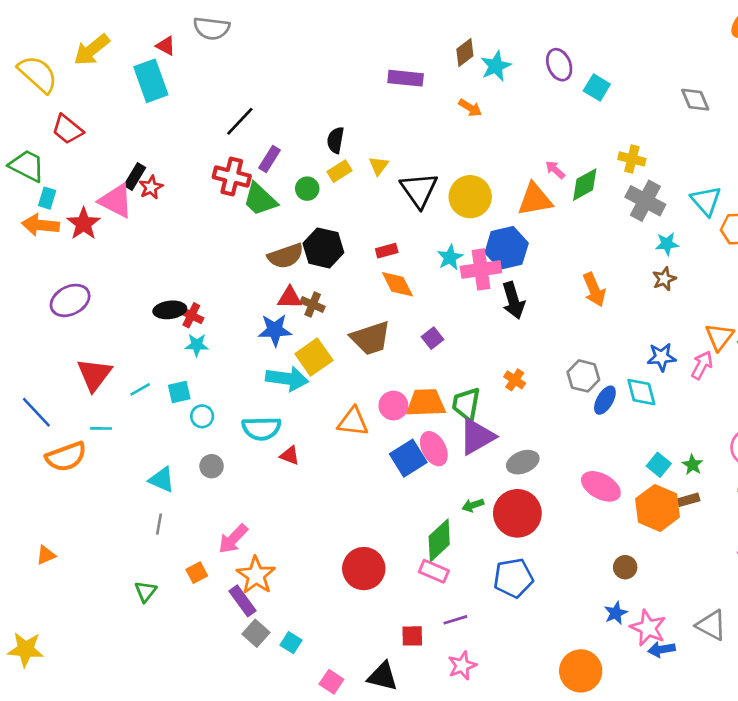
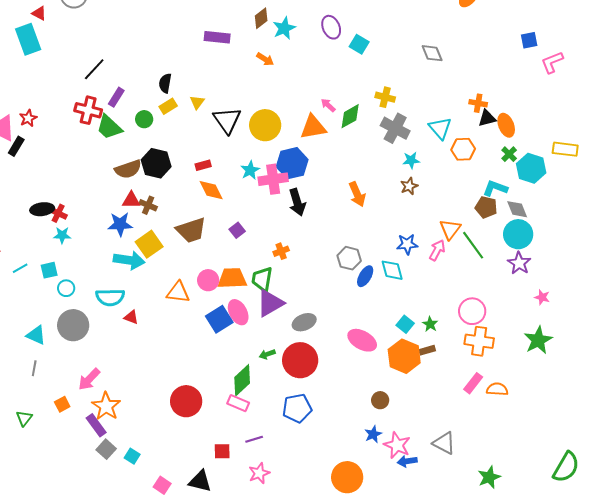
black rectangle: (135, 176) -> (16, 146), moved
orange cross: (515, 380) -> (281, 251), moved, turned 35
gray circle: (212, 466) -> (73, 325), size x1.8

